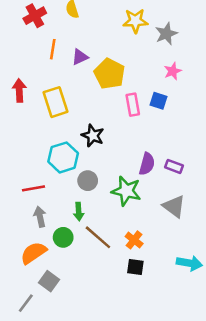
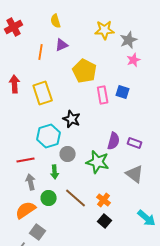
red cross: (35, 16) -> (14, 27), moved
purple triangle: (80, 57) -> (62, 45), moved
pink star: (173, 71) -> (134, 60), moved
green arrow: (79, 212) -> (55, 172), moved
cyan arrow: (189, 263) -> (147, 218), turned 30
black square: (135, 267) -> (105, 221), turned 32

